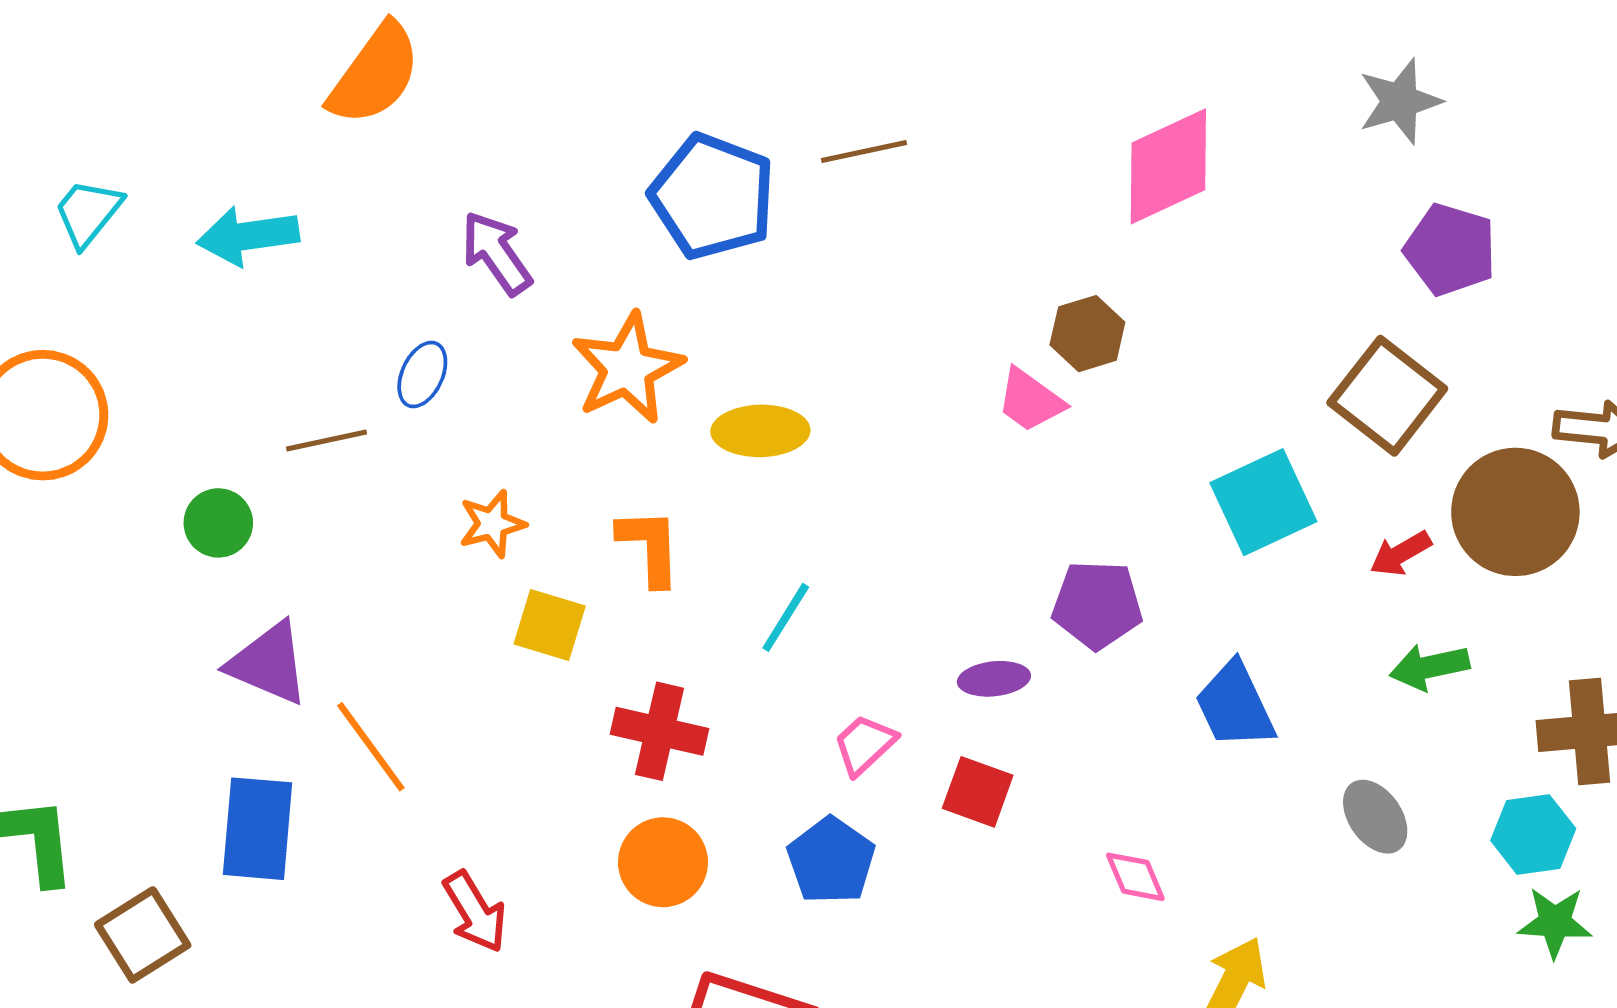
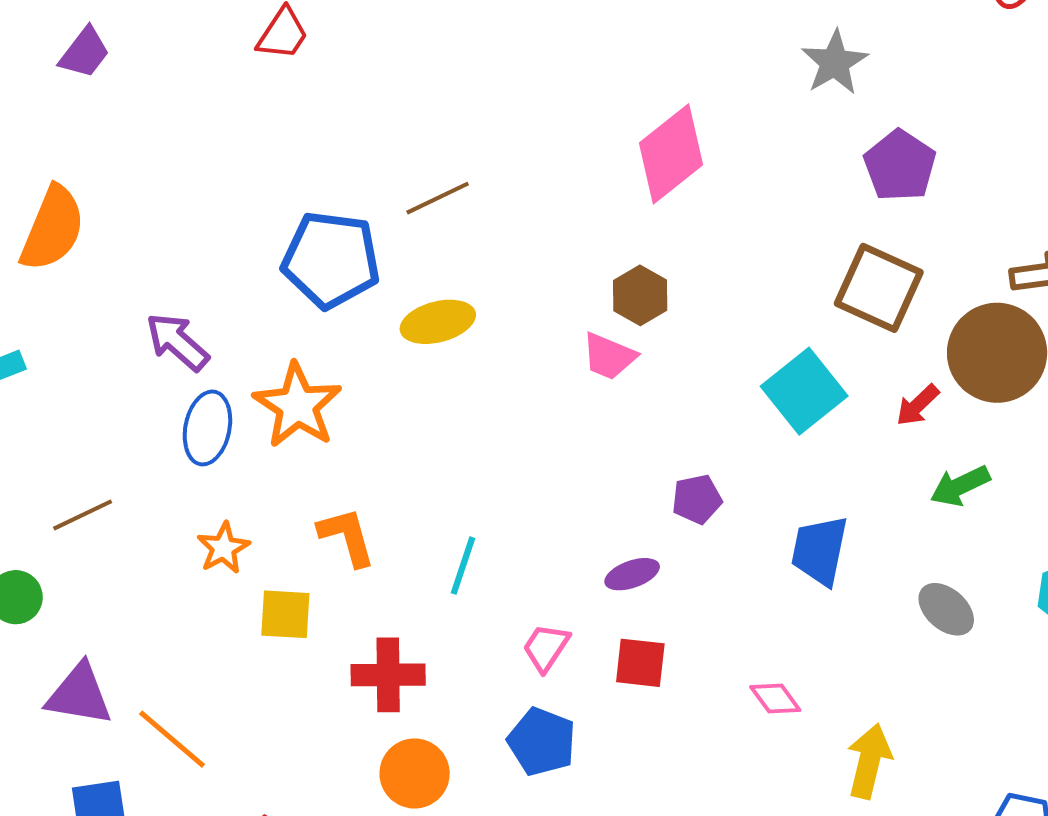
purple pentagon: (1450, 250) -> (900, 166), turned 30
blue ellipse: (422, 374) -> (207, 428), moved, size x1.4
yellow ellipse: (760, 431) -> (438, 322), moved
purple pentagon: (1097, 605) -> (697, 499), size x0.7
blue trapezoid: (1235, 705) -> (820, 550), turned 50

